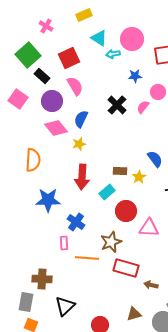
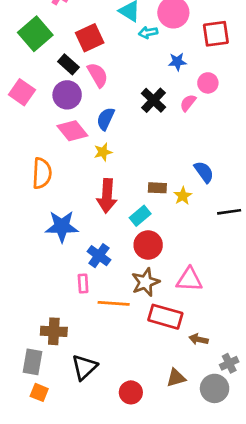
black rectangle: (42, 76) -> (68, 64), moved
red circle: (126, 211) -> (148, 245), moved
pink triangle: (149, 228) -> (189, 280), moved

